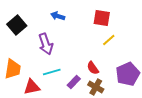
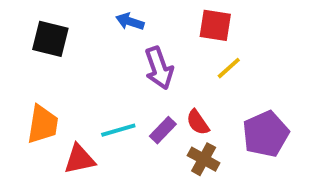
black square: (17, 25) -> (50, 39), turned -36
purple arrow: (46, 44) -> (159, 68), moved
purple rectangle: (74, 82) -> (163, 130), moved

